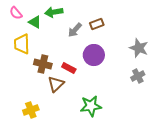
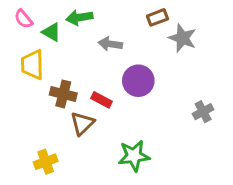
brown rectangle: (97, 24) -> (157, 17), moved
gray arrow: (75, 30) -> (110, 44), turned 56
gray star: (139, 48) -> (182, 38), moved

